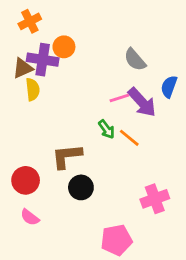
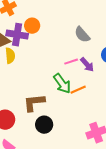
purple arrow: (142, 102) -> (87, 65), size x0.7
green arrow: (107, 129) -> (62, 84), size x1.5
orange line: (129, 138) -> (78, 90), turned -63

